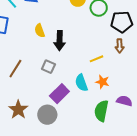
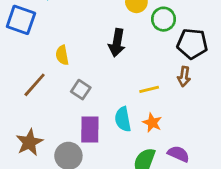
yellow semicircle: (40, 31) -> (62, 55), moved
black arrow: (60, 41) -> (117, 43), moved
purple rectangle: (59, 94) -> (90, 129), turned -54

